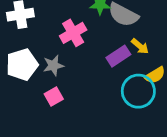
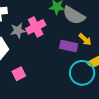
purple rectangle: (118, 56) -> (69, 46), turned 42
gray star: (53, 65) -> (18, 31), moved

